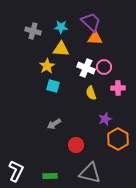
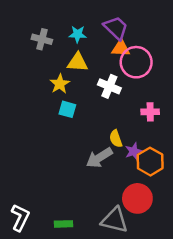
pink circle: (104, 67) -> (136, 62), moved, size x1.6
yellow semicircle: (91, 93) -> (116, 139), moved
gray arrow: (54, 124) -> (99, 158), moved, size x1.5
orange hexagon: (118, 139) -> (150, 162), moved
red circle: (76, 145) -> (137, 198), moved, size x1.5

